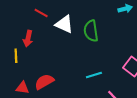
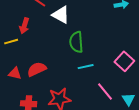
green semicircle: (91, 31) -> (76, 42), moved
yellow line: (16, 56) -> (11, 42), turned 72

